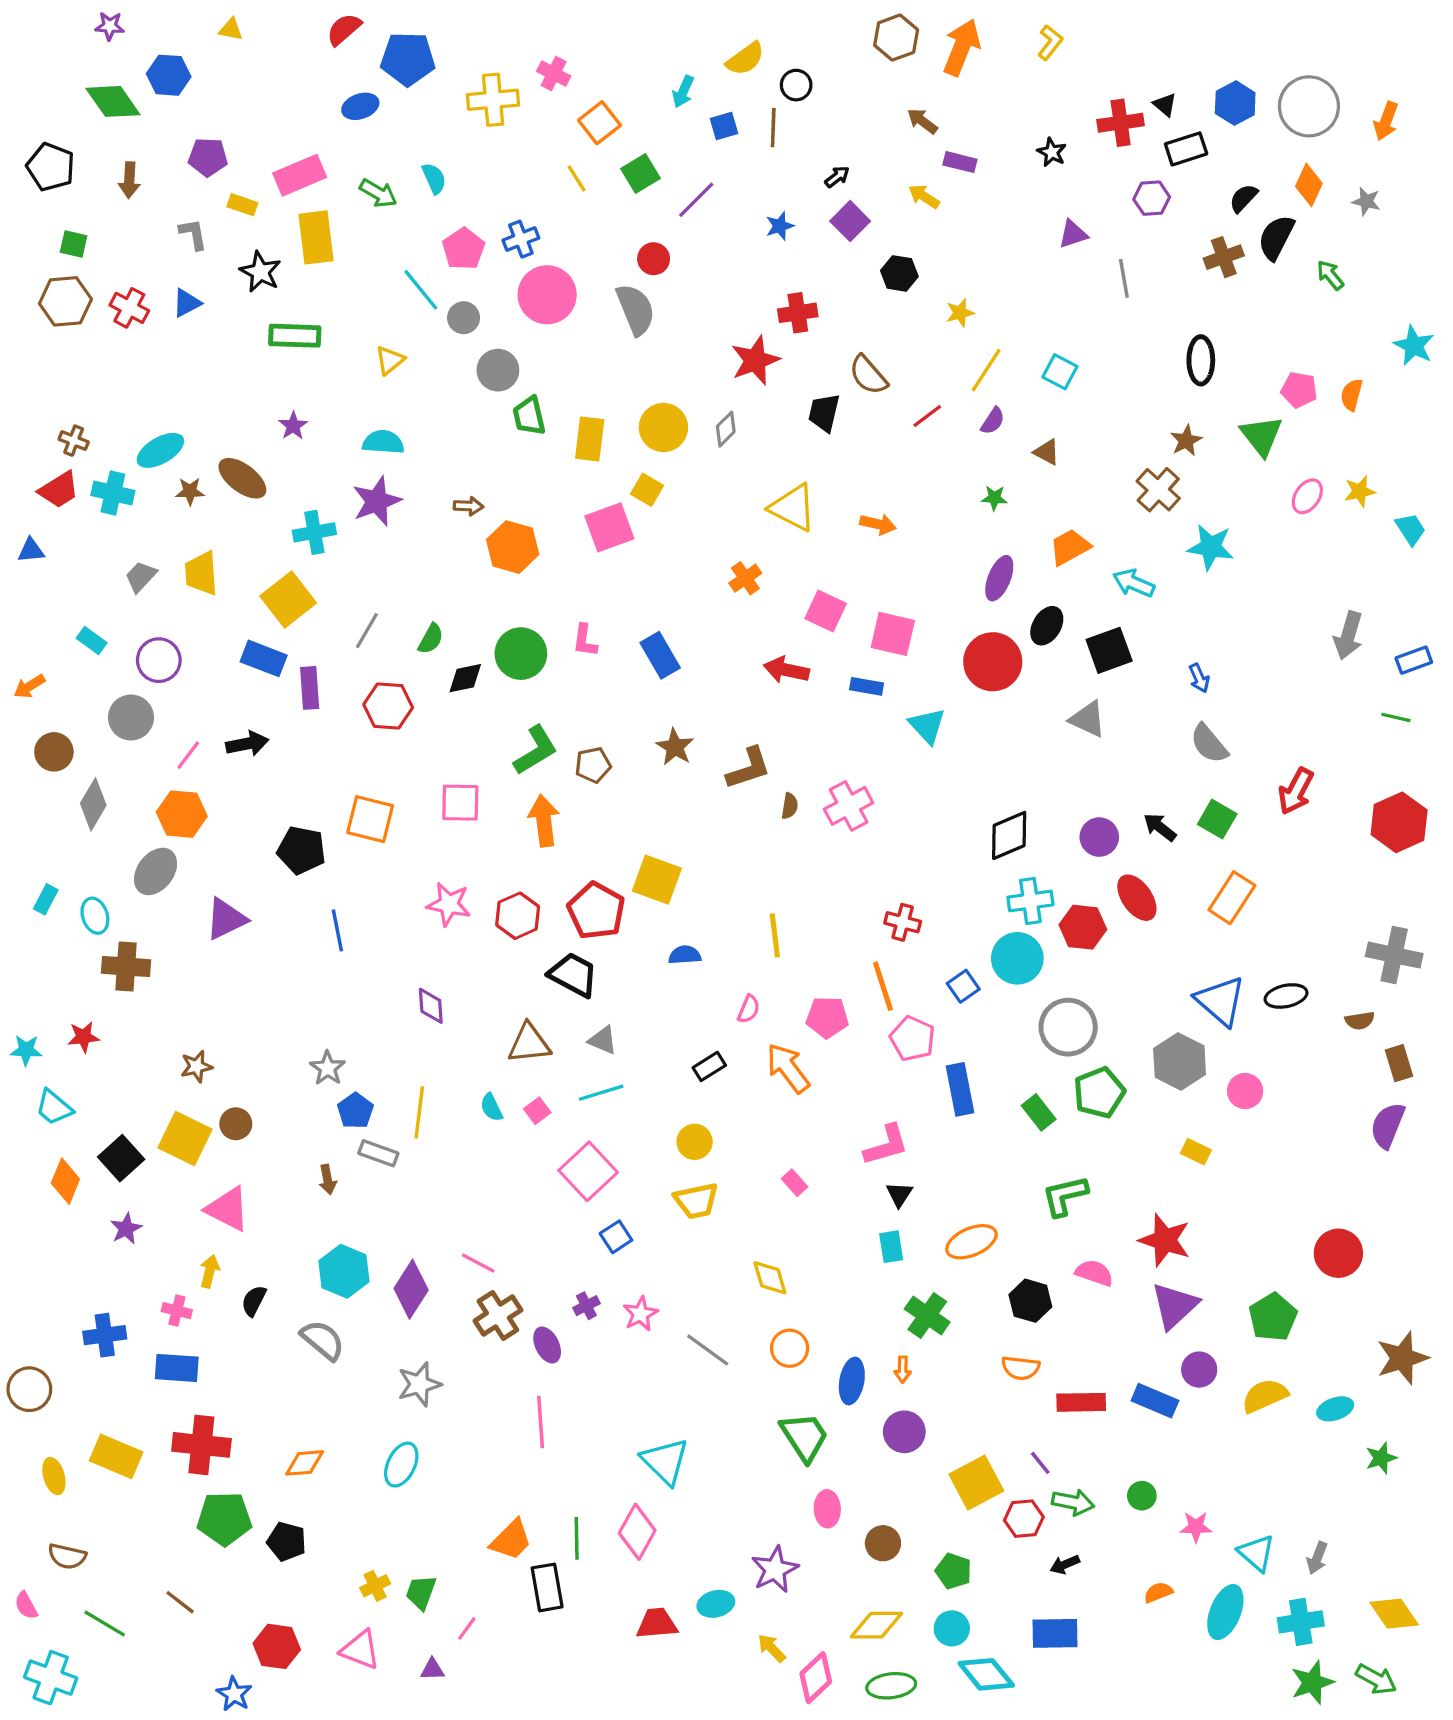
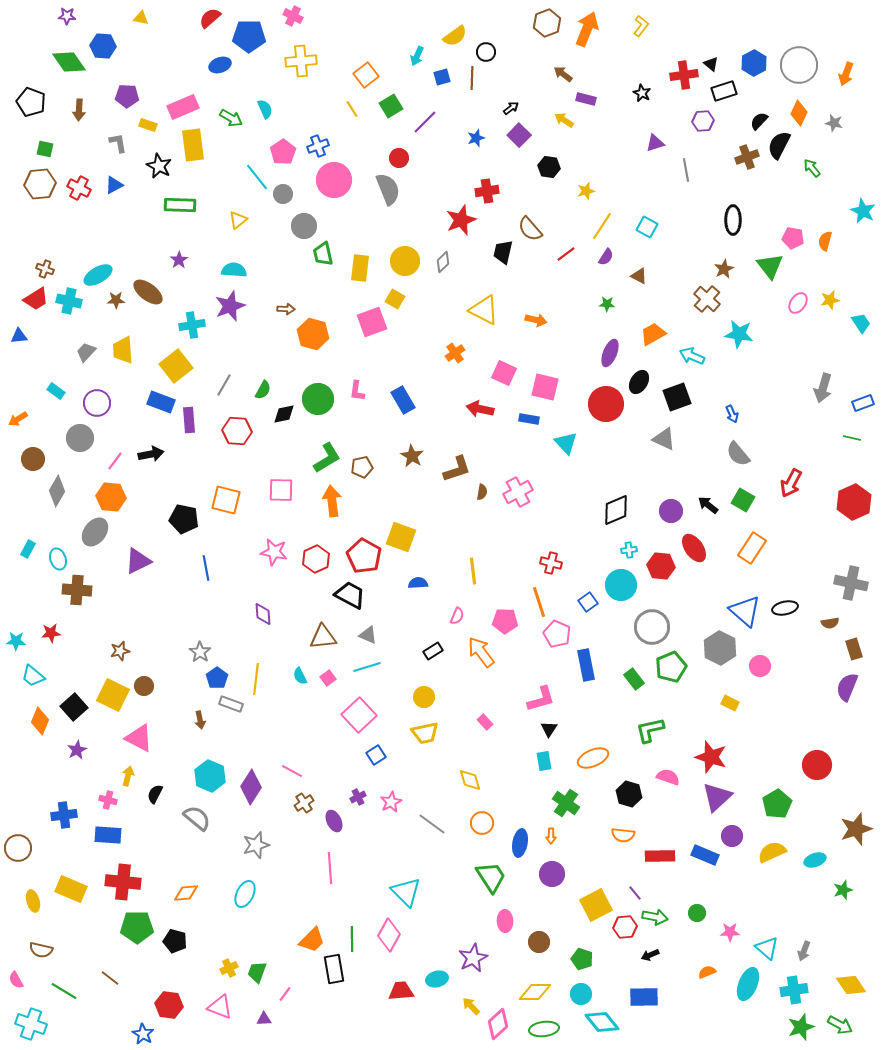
pink cross: (554, 74) -> (293, 16), moved
cyan cross: (1030, 901) -> (629, 550), size x0.6
brown cross: (498, 1315) -> (304, 803), size x0.7

